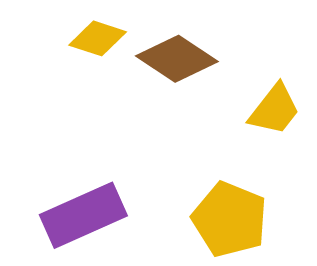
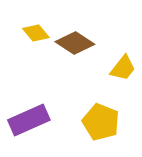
yellow diamond: (98, 38) -> (36, 33), turned 32

